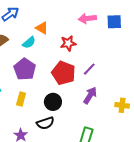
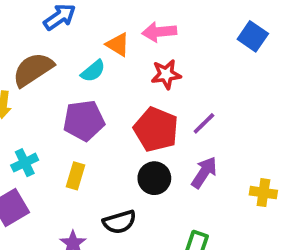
pink arrow: (87, 18) -> (159, 32), moved
blue square: (114, 22) -> (253, 36), turned 35
purple pentagon: (25, 69) -> (84, 120), turned 30
black circle: (53, 102) -> (154, 178), moved

